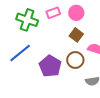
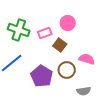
pink rectangle: (53, 13) -> (45, 33), moved
brown square: (76, 35) -> (60, 45), moved

